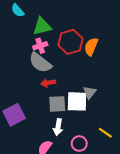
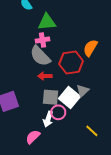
red hexagon: (70, 42) -> (71, 63), moved
white square: (77, 101) -> (70, 98), turned 30
pink circle: (79, 144) -> (58, 112), moved

